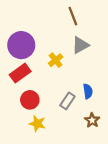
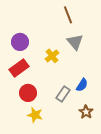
purple circle: (21, 45) -> (20, 42), size x0.7
gray triangle: (80, 45) -> (75, 42), turned -42
blue semicircle: (88, 91) -> (82, 85), turned 40

